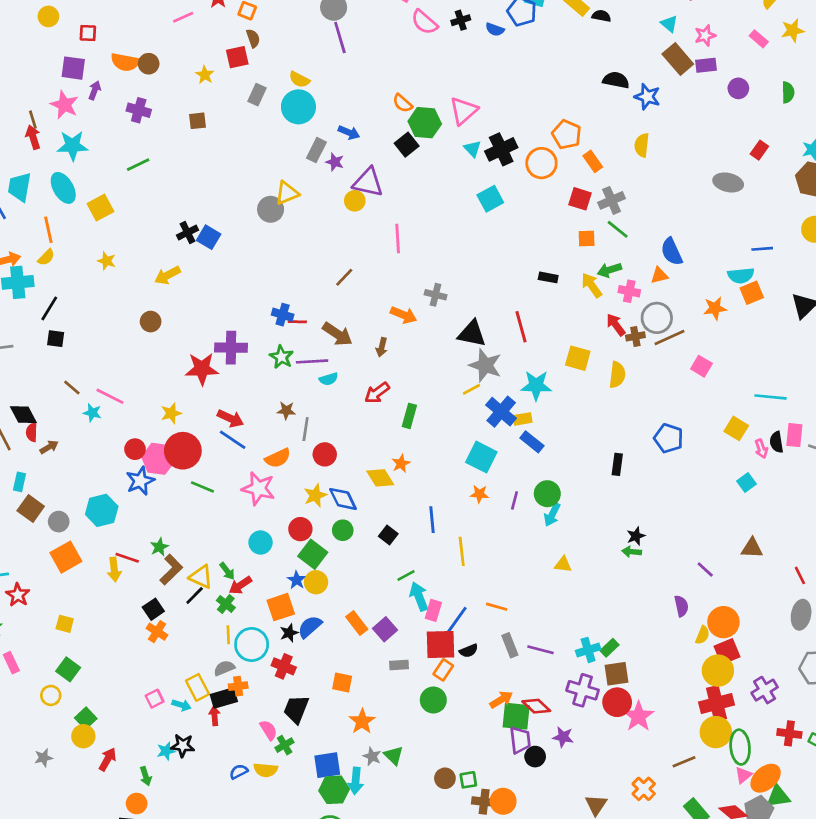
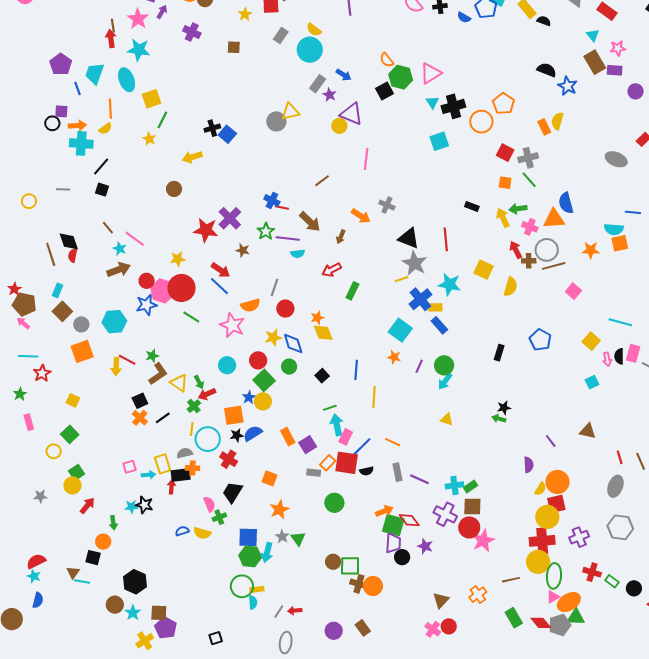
orange rectangle: (593, 161) -> (544, 127), moved
green line: (138, 165) -> (162, 120), moved, turned -48
orange triangle: (659, 275) -> (554, 219), size x1.6
purple cross: (231, 348) -> (230, 218), turned 35
brown star: (286, 411) -> (243, 250), moved
brown arrow: (49, 447) -> (119, 270), moved, size x1.6
orange star: (401, 464) -> (317, 318), moved
black line: (195, 596) -> (163, 418), moved
orange rectangle: (443, 670) -> (328, 463), moved
cyan arrow: (181, 705) -> (149, 475), turned -32
green square: (468, 780) -> (350, 566), size x1.5

